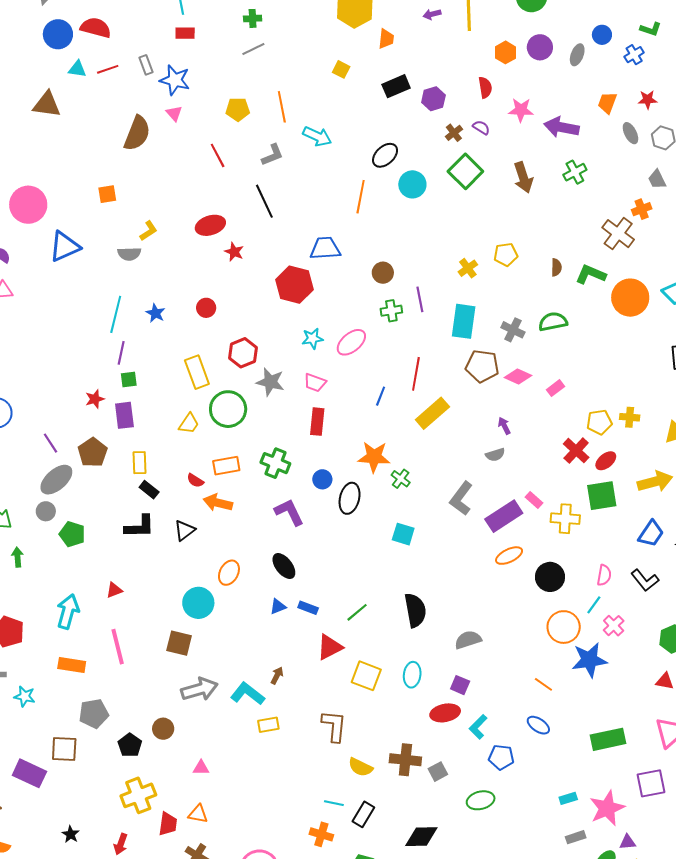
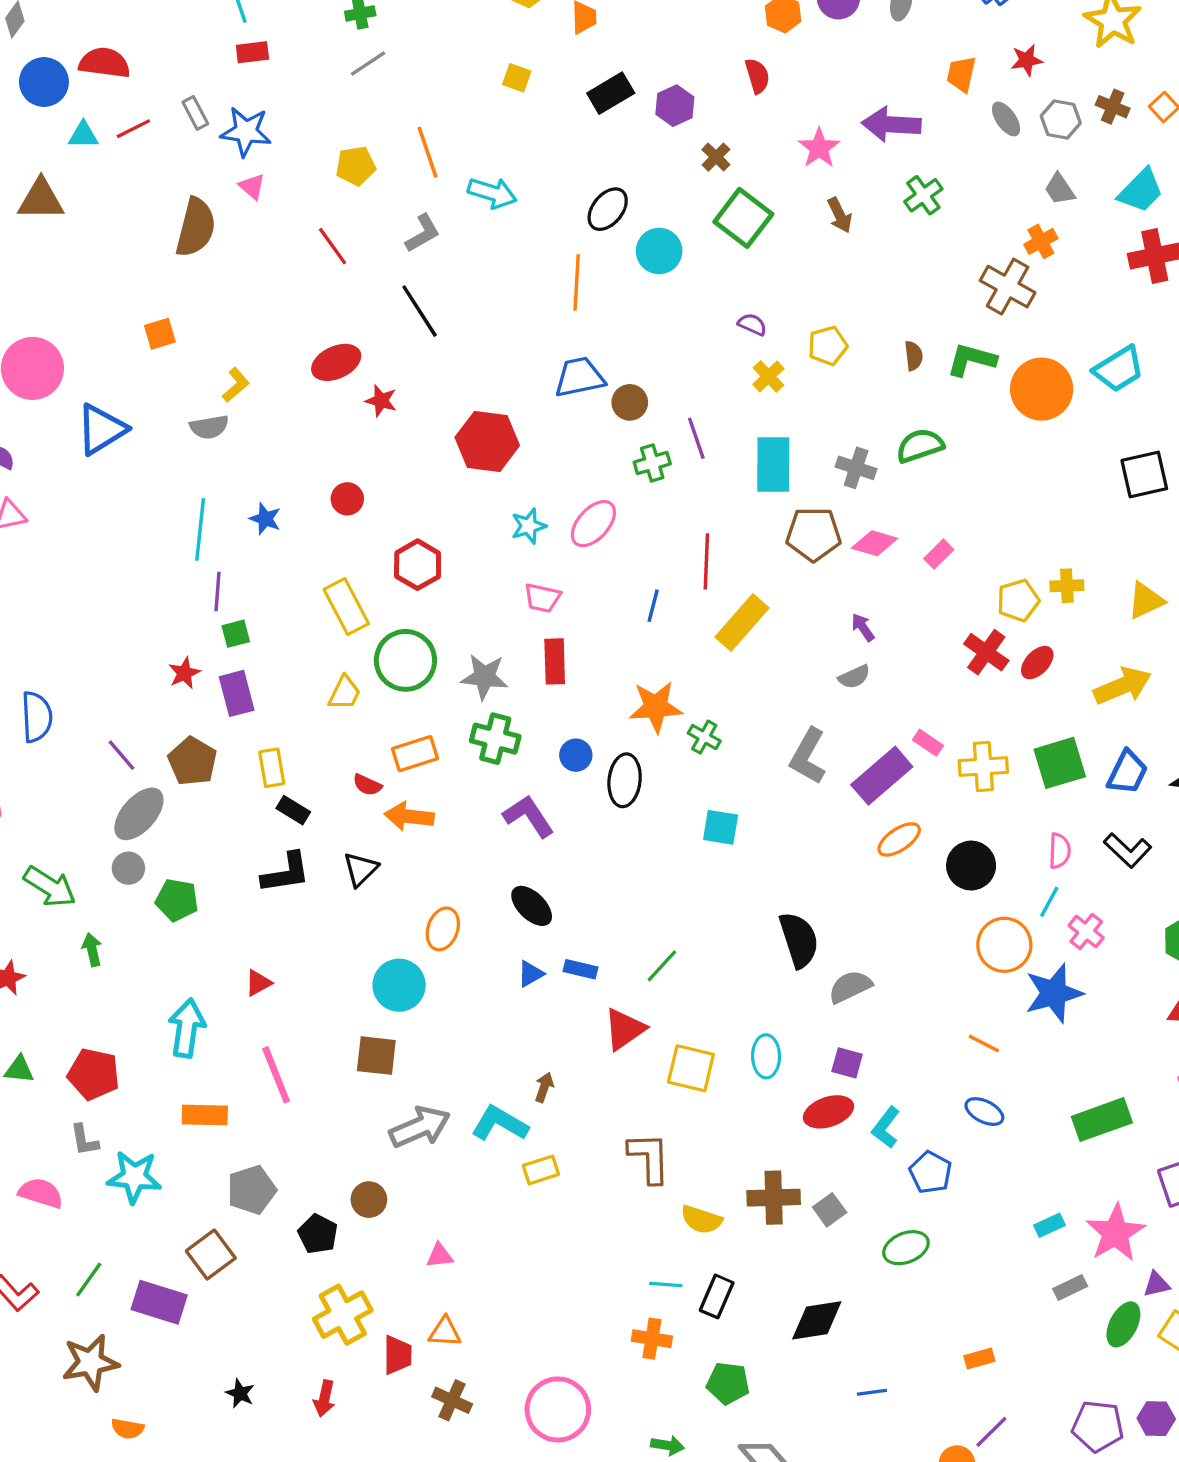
pink star: (521, 110) -> (819, 148), moved, turned -30
purple semicircle: (481, 127) -> (752, 324), moved
brown arrow: (523, 177) -> (840, 215), size x0.7
blue trapezoid: (325, 248) -> (579, 377), moved
gray star: (270, 382) -> (484, 677), moved
green square: (602, 496) -> (1060, 763), moved
black semicircle: (415, 610) -> (799, 940), moved
cyan star: (25, 696) -> (134, 1177), size x1.5
brown square: (64, 749) -> (211, 1255), turned -32
blue pentagon: (501, 757) -> (931, 1172), turned 30

